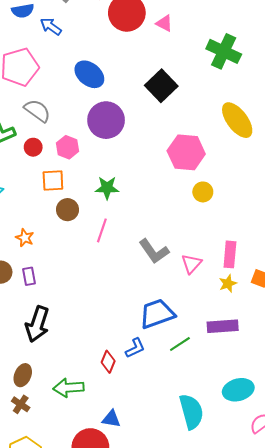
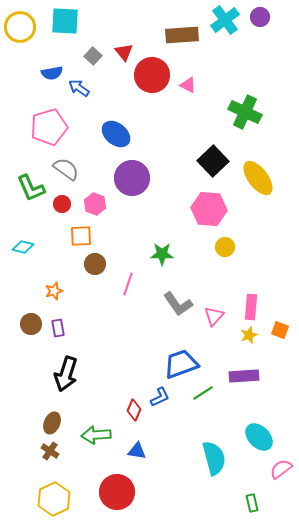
black square: (161, 86) -> (213, 161), moved
green star: (107, 188) -> (162, 254), moved
orange star: (25, 238) -> (54, 291), turned 30
cyan ellipse: (238, 390) -> (259, 437), turned 60
blue triangle: (111, 419) -> (137, 451), moved

